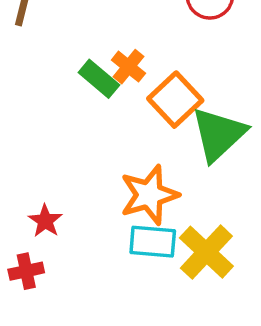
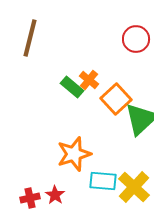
orange star: (149, 195) -> (74, 154), moved
red star: (45, 221) -> (55, 195), moved

